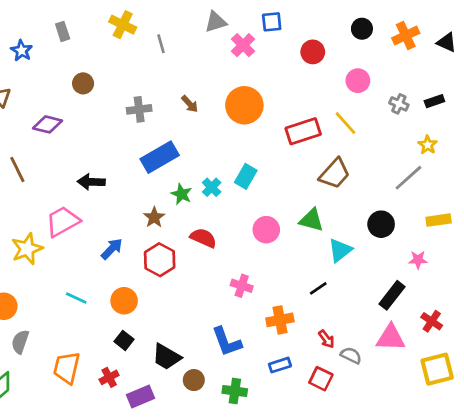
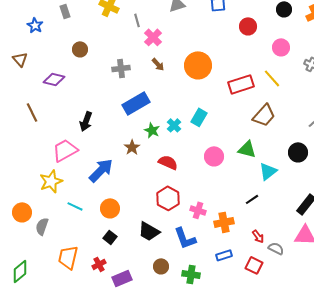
pink cross: (243, 45) -> (153, 37), moved
black arrow: (91, 182) -> (86, 121), turned -72
yellow star: (27, 249) -> (51, 181), moved
blue arrow: (112, 249) -> (101, 170), size x1.5
red hexagon: (160, 260) -> (168, 198), moved
pink cross: (242, 286) -> (198, 210), moved
gray semicircle: (20, 342) -> (42, 226), moved
black trapezoid: (166, 357) -> (149, 231), moved

